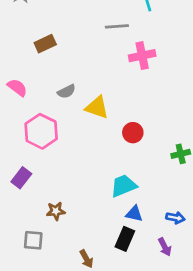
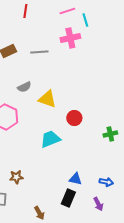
gray line: (117, 26) -> (39, 52), moved
pink cross: (142, 56) -> (70, 38), moved
cyan trapezoid: (124, 186) -> (50, 139), moved

